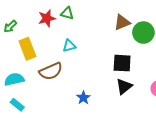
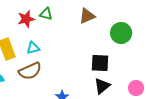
brown triangle: (122, 22) -> (87, 16), moved
cyan triangle: (69, 46) -> (33, 48), moved

